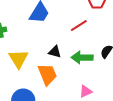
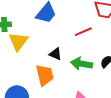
yellow triangle: (18, 59) -> (18, 41), moved

